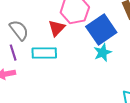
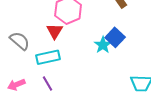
blue square: (101, 30) -> (115, 37), moved, size x0.7
purple line: (13, 53) -> (47, 84), moved

